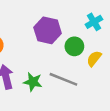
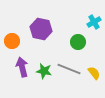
purple hexagon: (48, 30) -> (41, 29), moved
yellow semicircle: (94, 59) -> (94, 73), moved, turned 104

